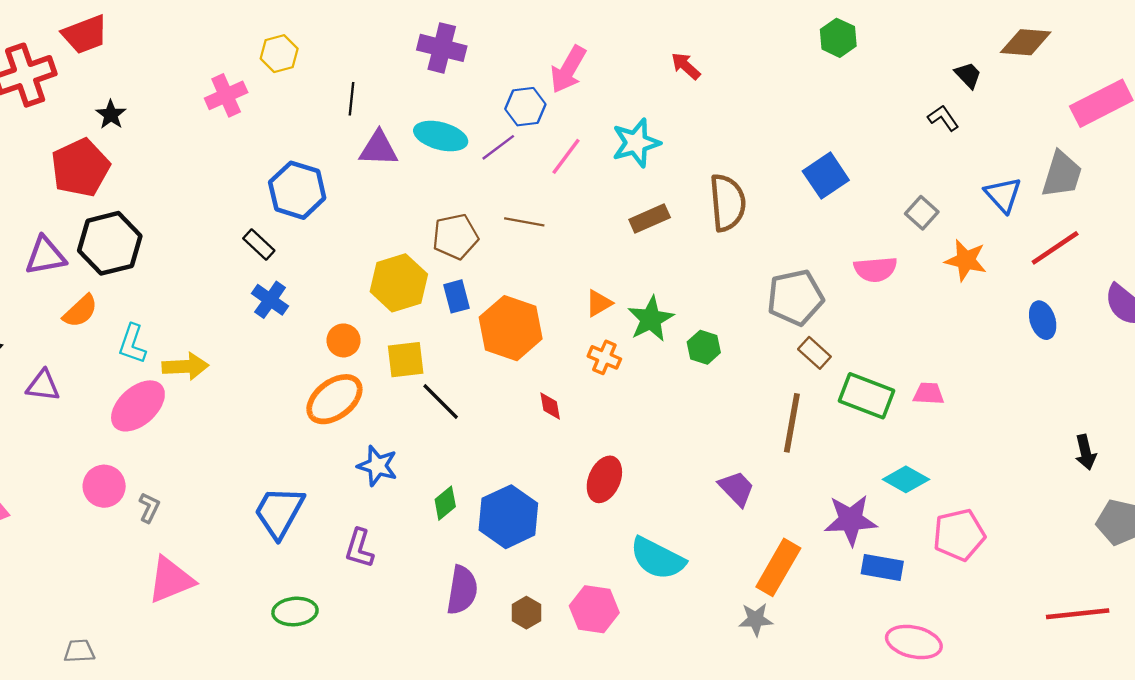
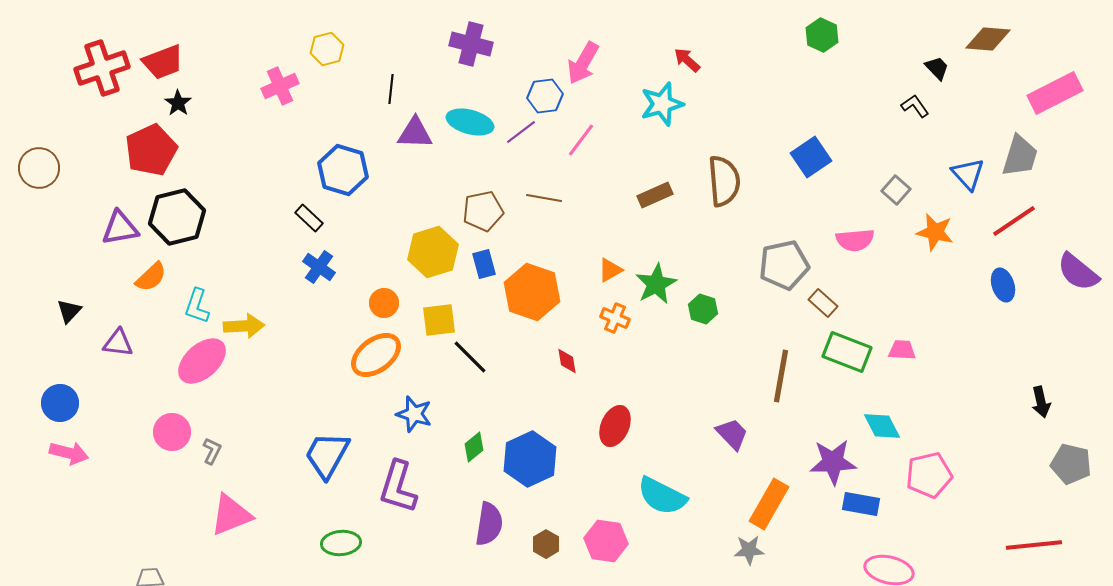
red trapezoid: (85, 34) -> (163, 62), moved
cyan star: (636, 143) -> (662, 104), moved
brown rectangle: (814, 353) -> (823, 303), moved
cyan diamond: (906, 479) -> (882, 426), turned 33
purple L-shape: (359, 548) -> (398, 487), size x1.5

